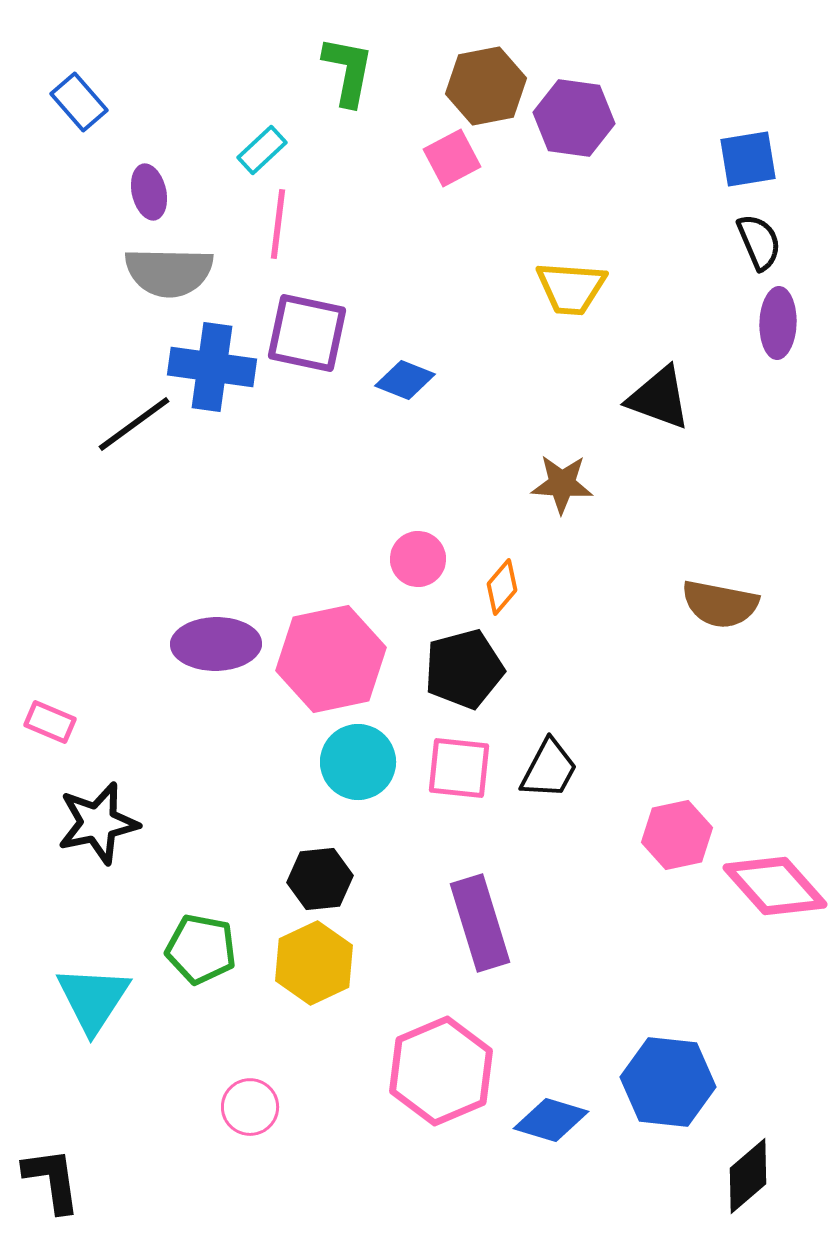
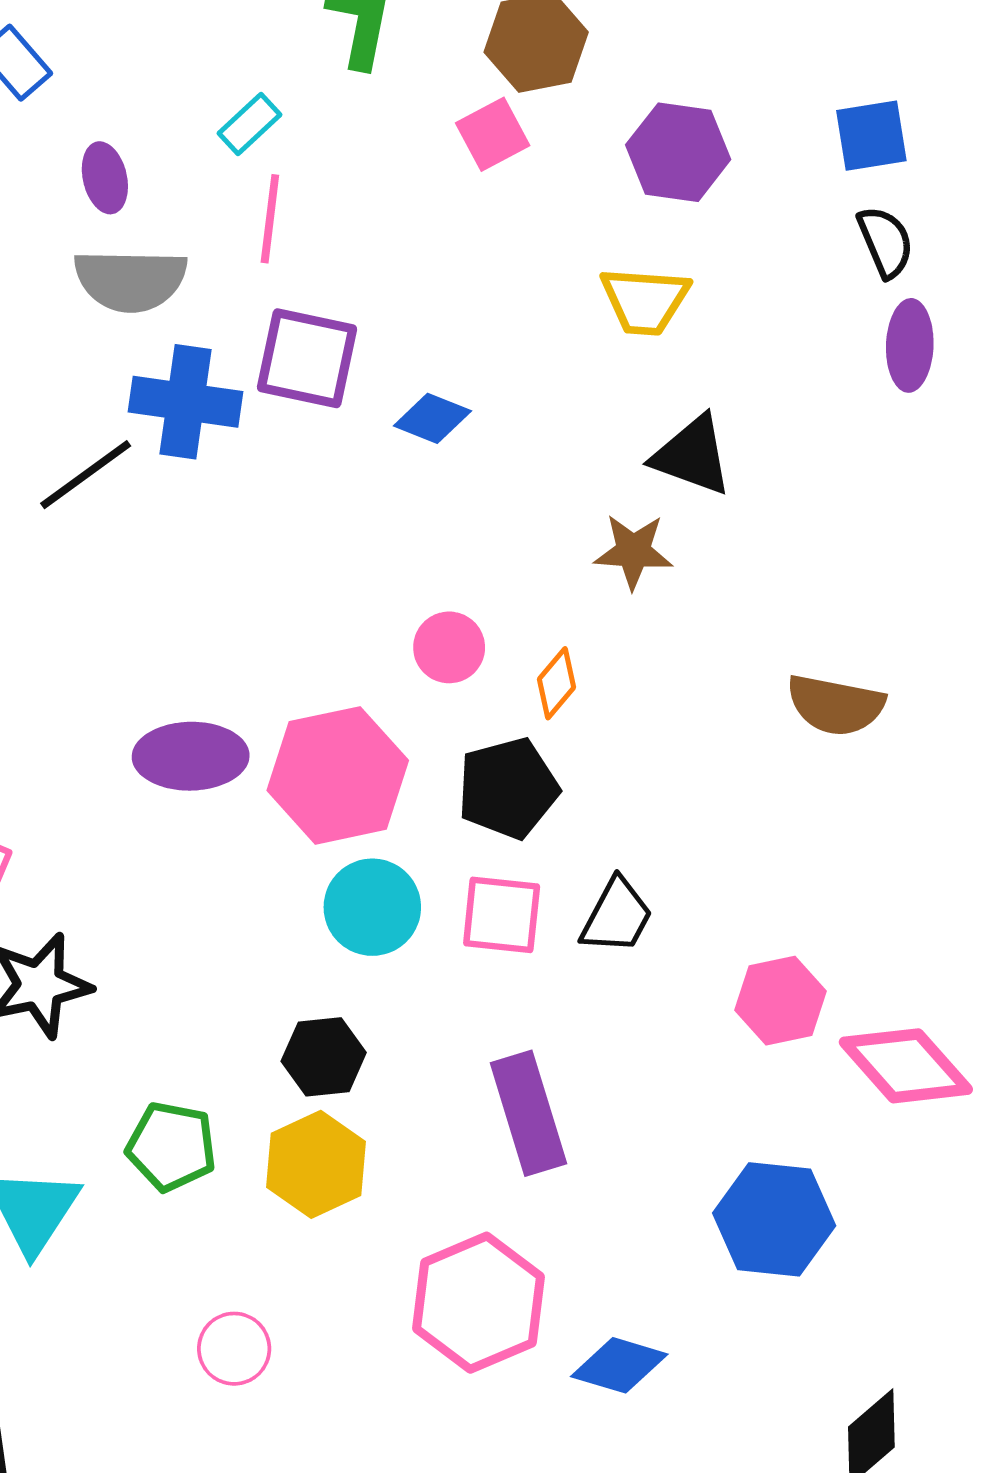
purple hexagon: (574, 118) -> (678, 152), moved
black triangle: (659, 398) -> (692, 455), moved
blue hexagon: (668, 1082) -> (774, 1219), moved

